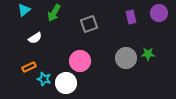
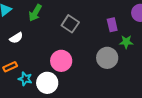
purple rectangle: (131, 17) -> (112, 25), moved
gray square: (89, 24) -> (70, 24), turned -36
green star: (148, 54) -> (126, 42), moved

